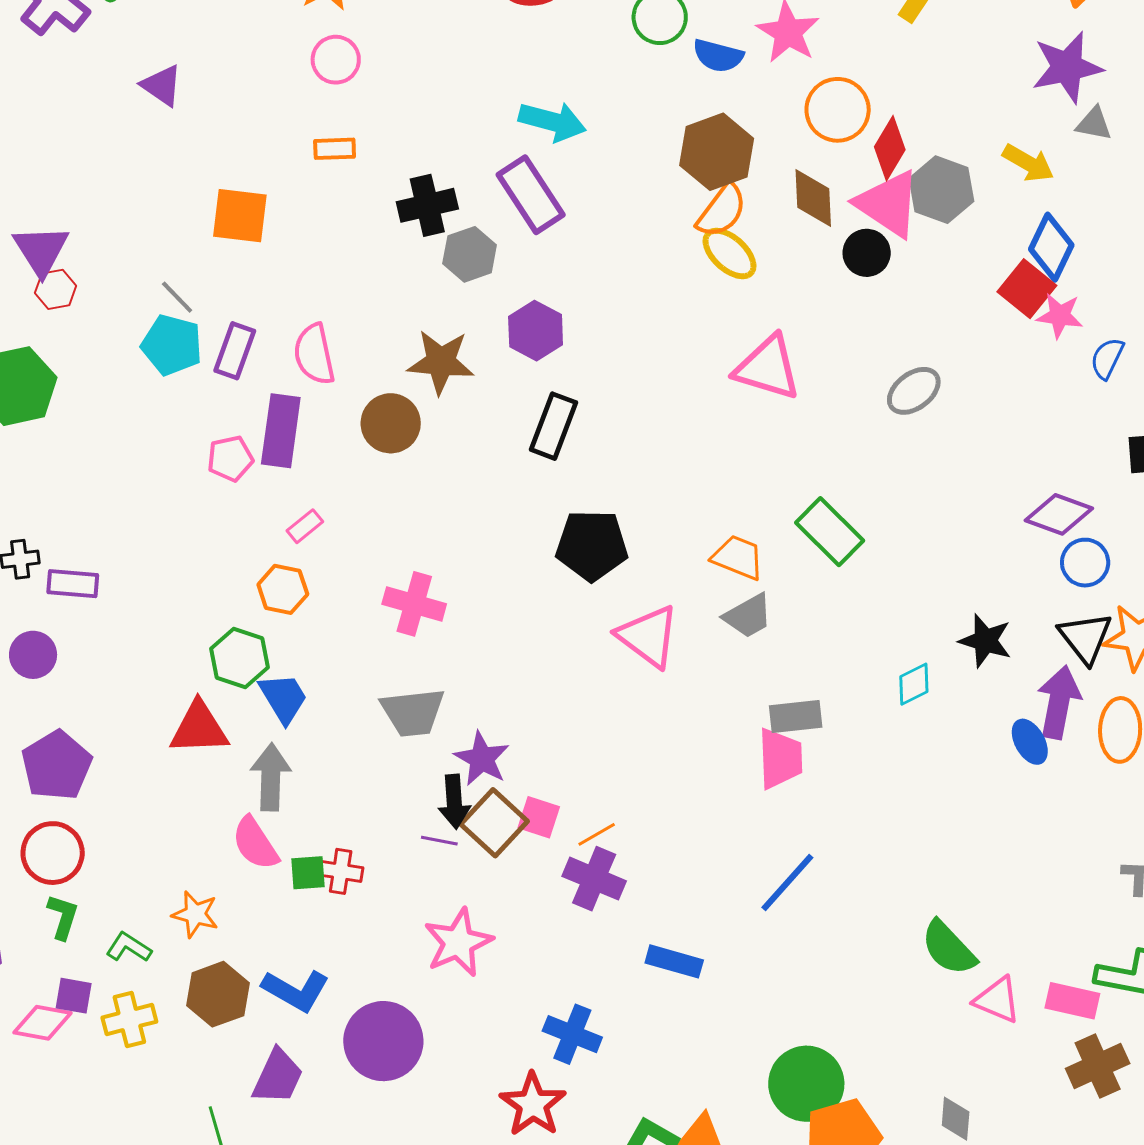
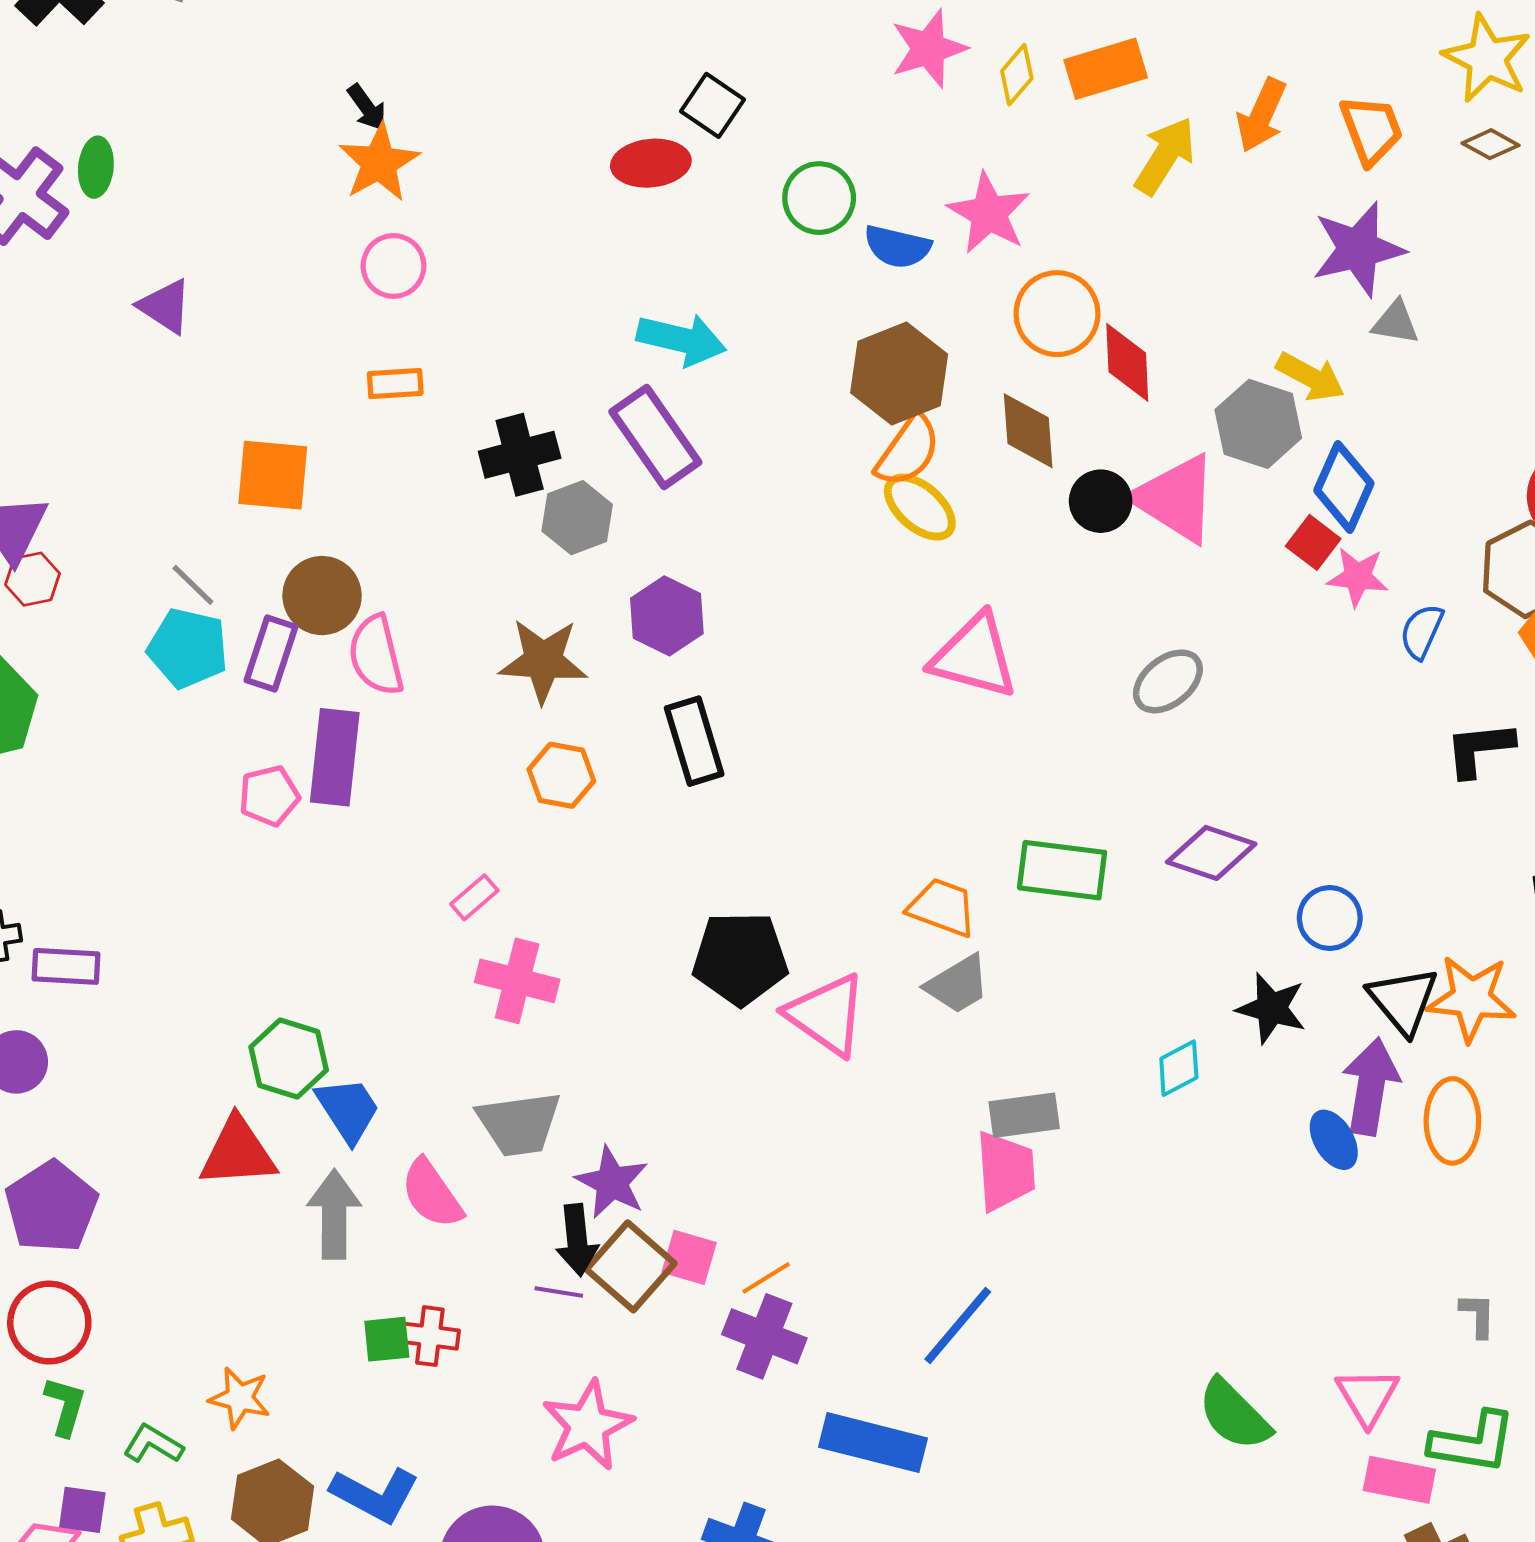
red diamond: (890, 148) -> (1127, 362), turned -32
gray hexagon: (941, 190) -> (1258, 424), moved
pink triangle: (888, 204) -> (1176, 499), moved
red square: (1027, 289) -> (1313, 542), size x0.7
brown circle: (391, 423) -> (322, 596), moved
black rectangle: (554, 426) -> (694, 741), turned -36
purple diamond: (1059, 514) -> (1211, 853), moved
pink rectangle: (305, 526) -> (474, 897), moved
green rectangle: (830, 532) -> (1062, 870), turned -36
black pentagon: (592, 545) -> (740, 958), moved
blue circle: (1085, 563) -> (1330, 918), moved
orange hexagon: (283, 589) -> (561, 775), moved
pink semicircle: (255, 843) -> (432, 1194), moved
blue line: (787, 883) -> (958, 1326), moved
blue rectangle: (674, 961) -> (873, 1443), size x1.4
pink triangle: (997, 1000) -> (1367, 1397), moved, turned 38

